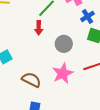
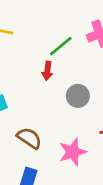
pink star: (63, 73) -> (73, 152), moved

